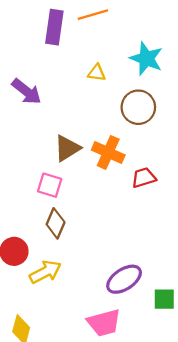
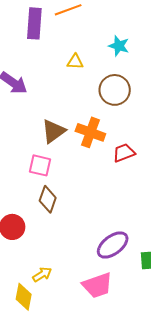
cyan star: (146, 59) -> (119, 46), size x0.7
yellow arrow: (45, 272) -> (42, 274), moved, size x0.7

